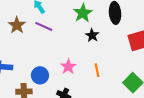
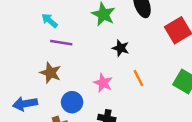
brown star: (17, 25) -> (51, 73), moved
black star: (92, 35) -> (121, 48), moved

